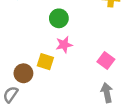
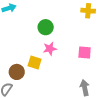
pink square: (106, 60) -> (85, 53), moved, turned -32

